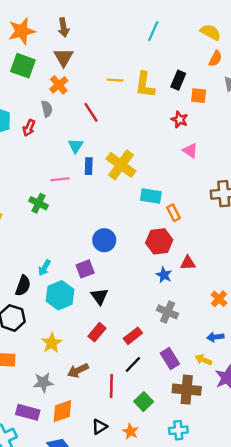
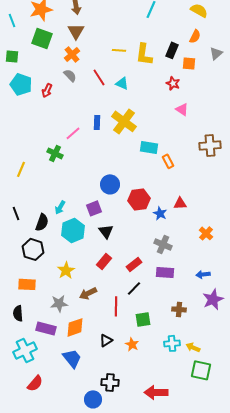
orange semicircle: (215, 59) -> (195, 36), moved
gray semicircle: (47, 109) -> (70, 75), moved, turned -32
cyan triangle: (76, 146) -> (122, 83), moved, turned -40
pink line: (60, 179) -> (73, 133), turned -35
red hexagon: (159, 241) -> (139, 199), moved
blue arrow: (215, 337) -> (203, 274), moved
purple rectangle: (170, 359) -> (165, 272), moved, turned -54
yellow arrow: (203, 360) -> (193, 347), moved
brown cross: (187, 390) -> (179, 309), size x0.6
green square: (144, 402) -> (143, 319), turned 35

